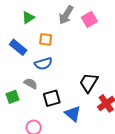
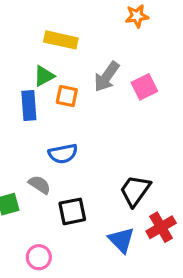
orange square: (46, 39) -> (67, 96), moved
blue rectangle: (18, 47) -> (29, 106), moved, turned 42
blue triangle: (73, 114) -> (121, 240), moved

